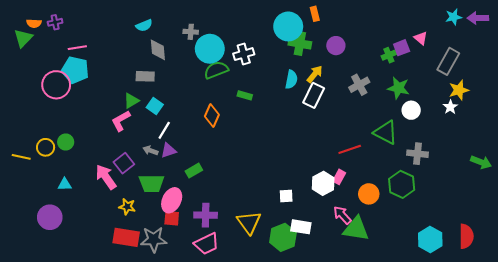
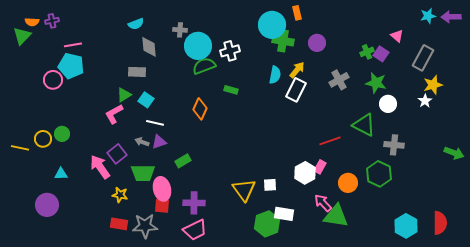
purple square: (402, 48) -> (381, 54), moved, turned -35
pink circle: (56, 85) -> (53, 80), size x0.7
white line: (164, 130) -> (155, 123), turned 72
pink ellipse: (172, 200) -> (162, 189), turned -40
yellow triangle: (249, 223) -> (244, 190), moved
red rectangle: (126, 237) -> (119, 224), size x0.7

